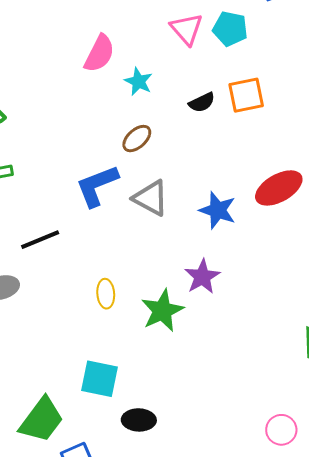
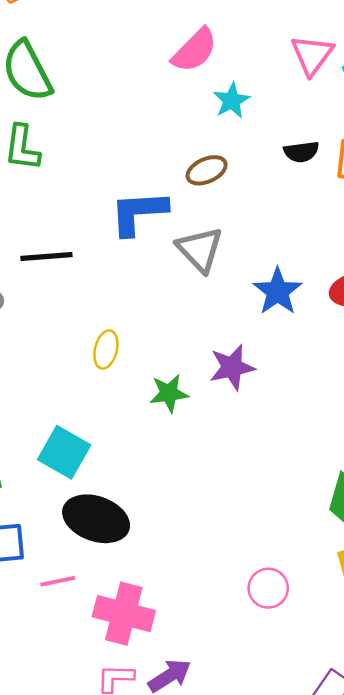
green star: (162, 311) -> (169, 393), size x0.7
black ellipse: (139, 420) -> (96, 519), size x1.5

